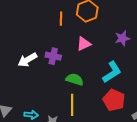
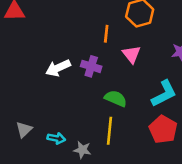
orange line: (61, 19) -> (106, 34), moved
pink triangle: (84, 44) -> (131, 54), turned -49

